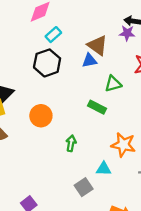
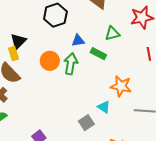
blue triangle: (89, 61) -> (78, 41), moved
green arrow: (71, 143) -> (71, 64), moved, size x1.5
cyan triangle: (104, 169) -> (104, 107), turned 32

